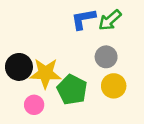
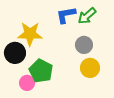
yellow star: (45, 73) -> (30, 34), moved
green pentagon: (72, 90) -> (41, 71), moved

